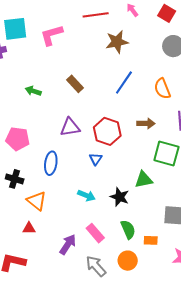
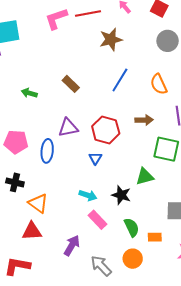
pink L-shape: (52, 35) -> (56, 19), moved
blue ellipse: (51, 163) -> (47, 151), moved
red triangle: (29, 228) -> (32, 231), size x1.5
pink rectangle: (95, 233) -> (97, 220), moved

